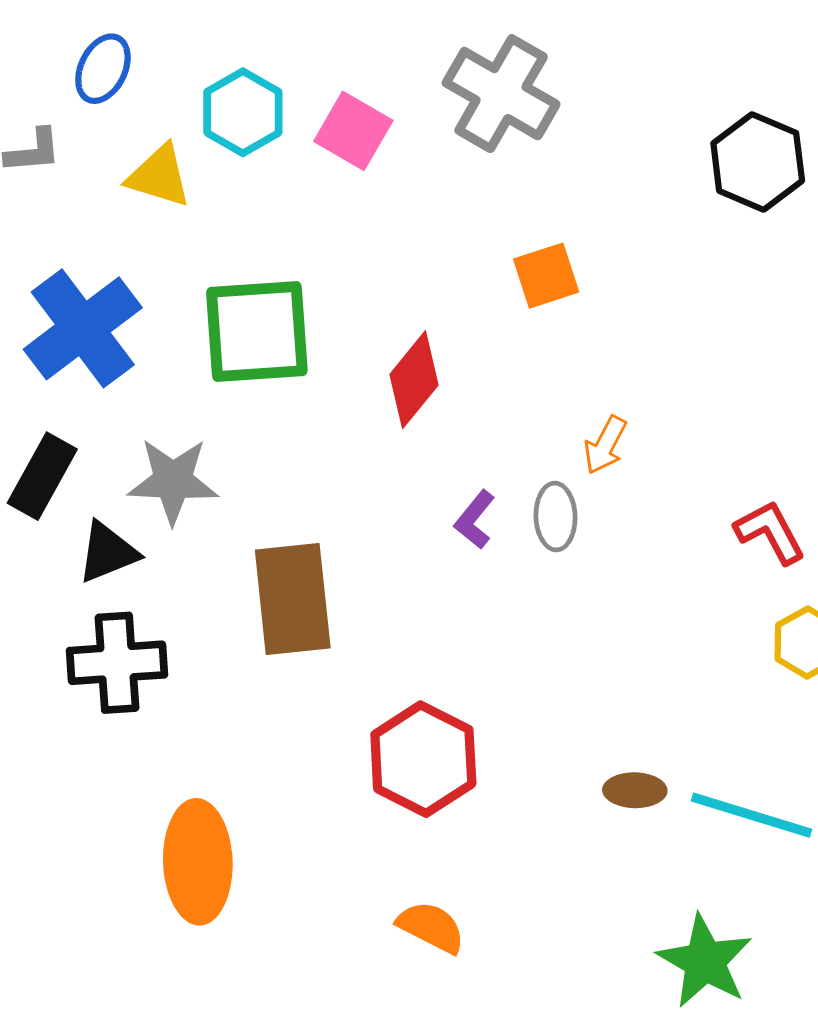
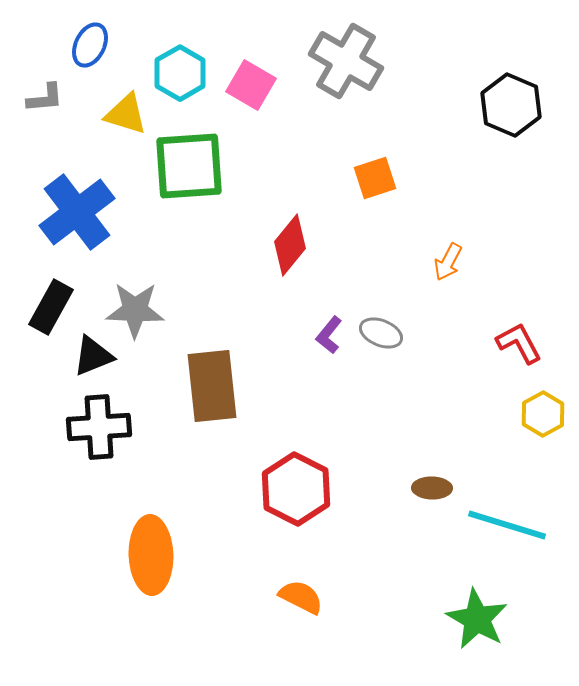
green square: (257, 331) -> (189, 166), moved
orange arrow: (605, 445) -> (448, 262), moved
gray ellipse: (556, 517) -> (381, 333), turned -66
brown ellipse: (635, 790) -> (432, 488), moved

